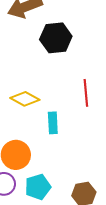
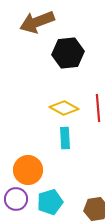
yellow diamond: (25, 99) -> (64, 108), moved

